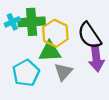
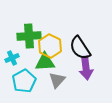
cyan cross: (12, 22) -> (12, 58), moved

